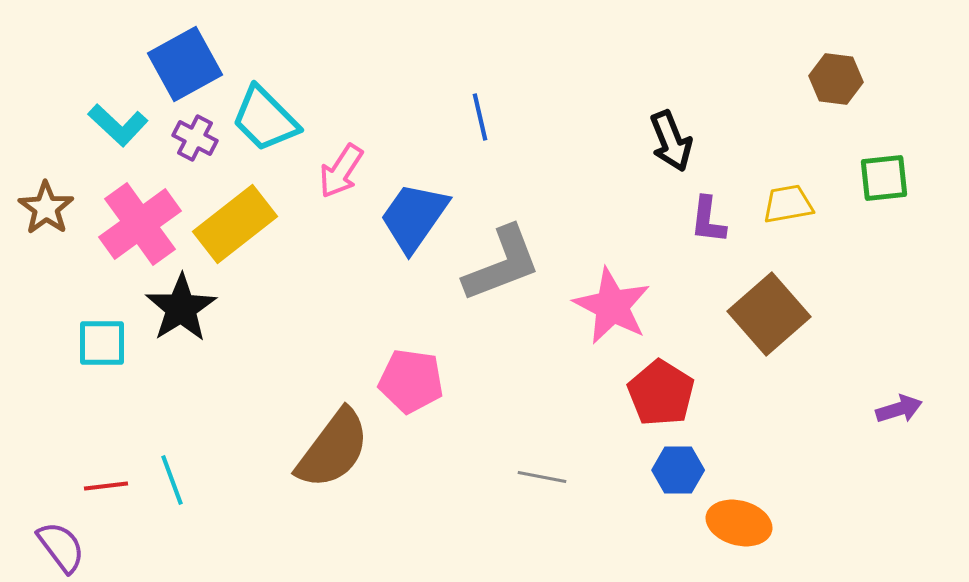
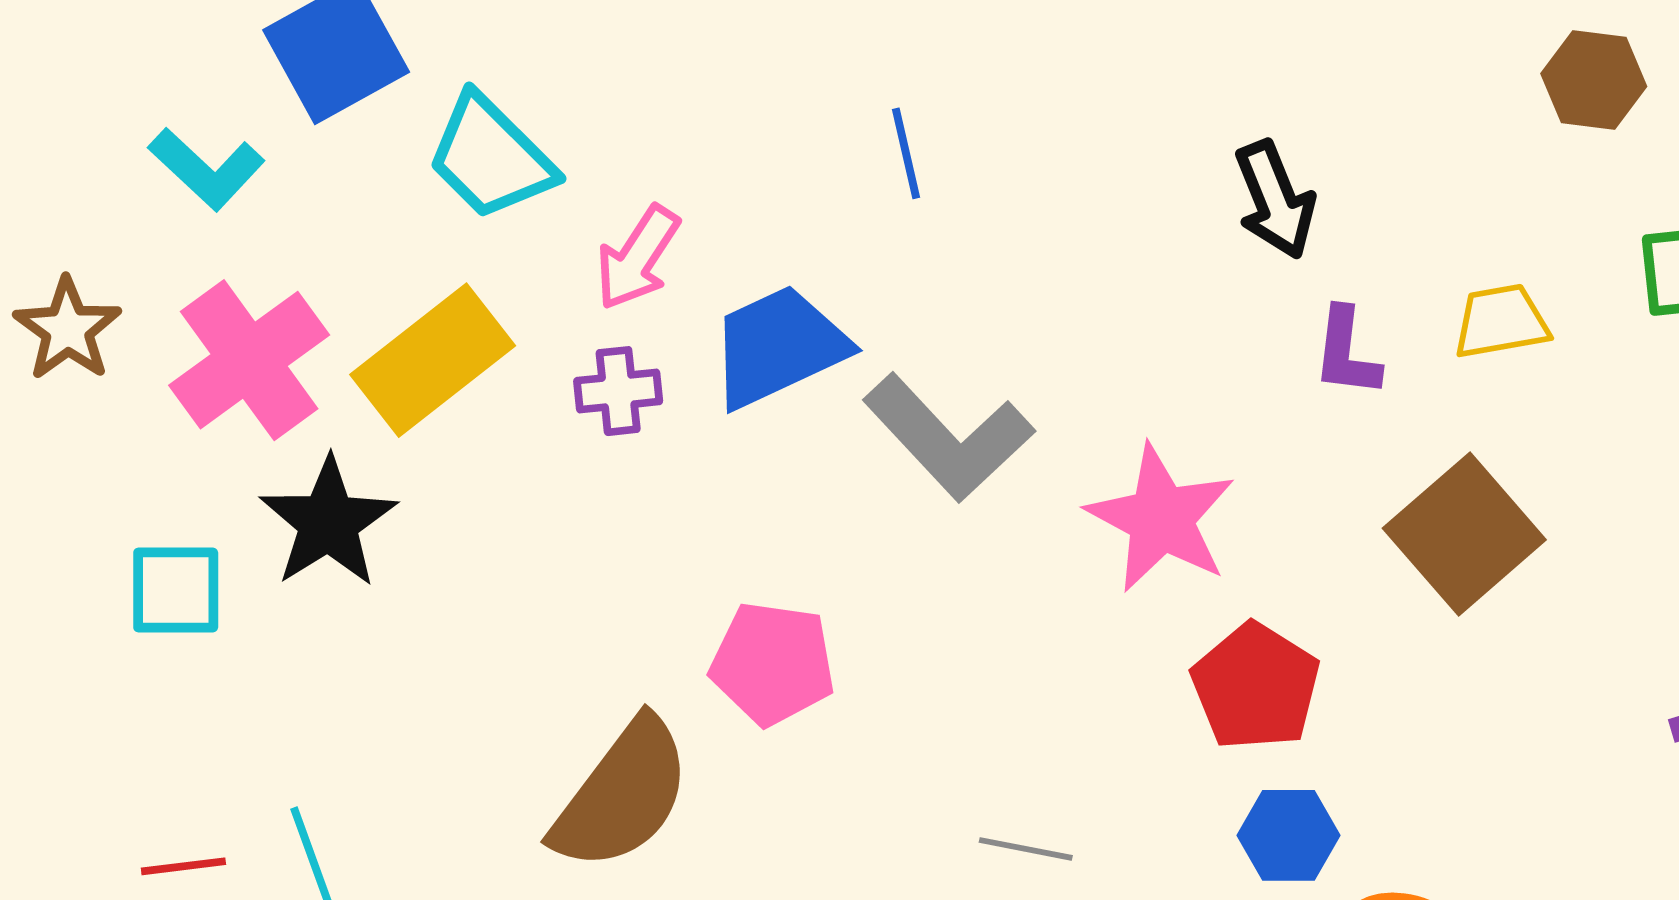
purple cross: (195, 138) -> (618, 391), moved, turned -33
blue trapezoid: (414, 217) -> (778, 347), turned 30
gray L-shape: (502, 264) -> (948, 437), turned 68

